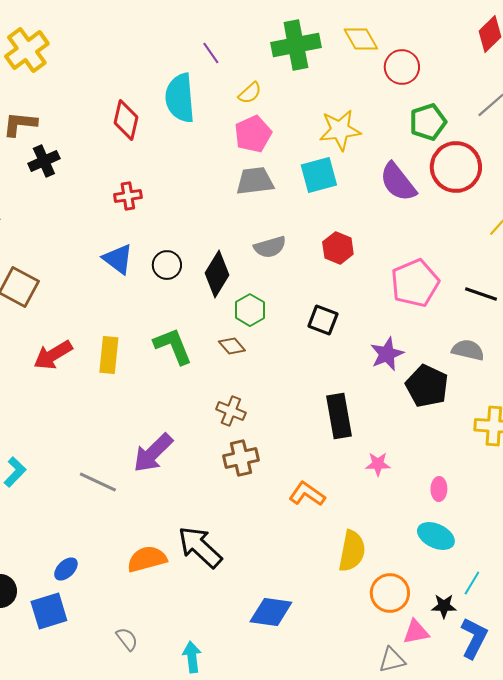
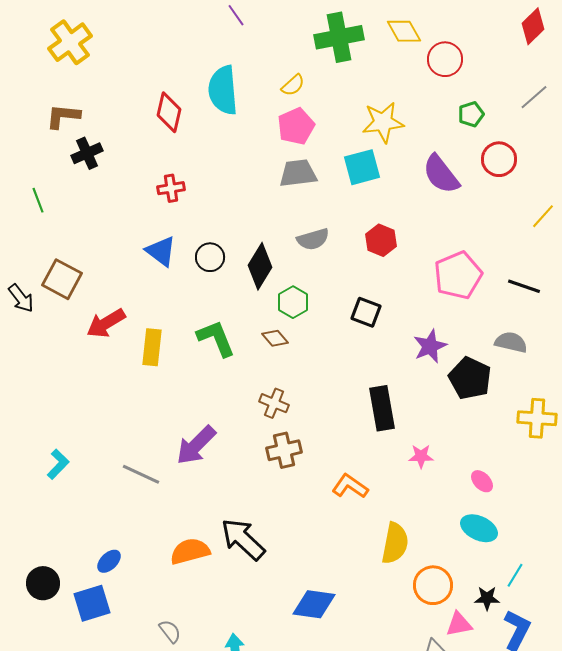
purple line: (211, 53) -> (236, 15), moved
green pentagon: (428, 122) -> (471, 114), size x0.7
red circle: (456, 167) -> (499, 159), size x0.7
red arrow: (53, 355) -> (106, 323), moved
pink ellipse: (439, 489) -> (482, 481), turned -45

